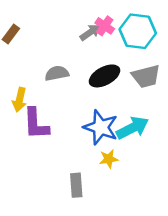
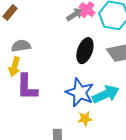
gray semicircle: (57, 73) -> (21, 46), moved
black ellipse: (104, 76) -> (85, 51), turned -45

